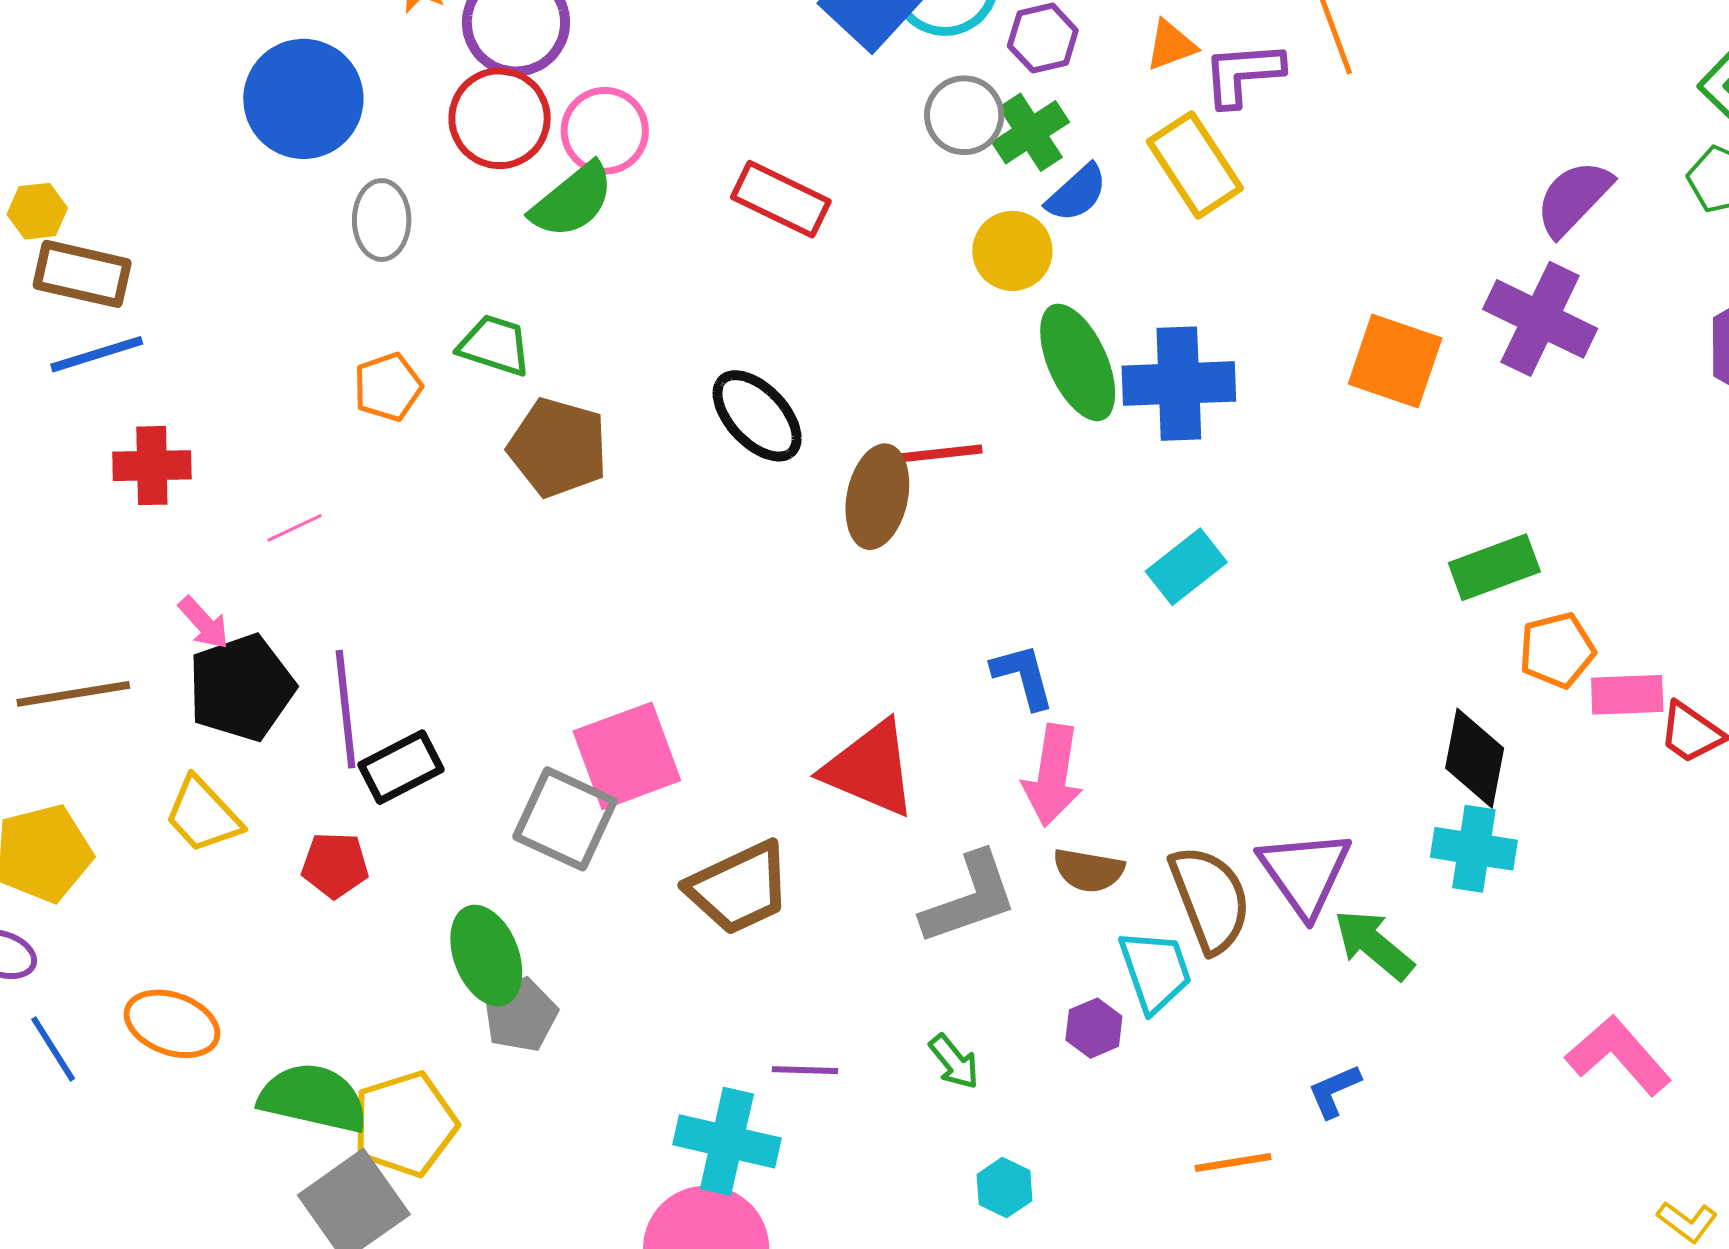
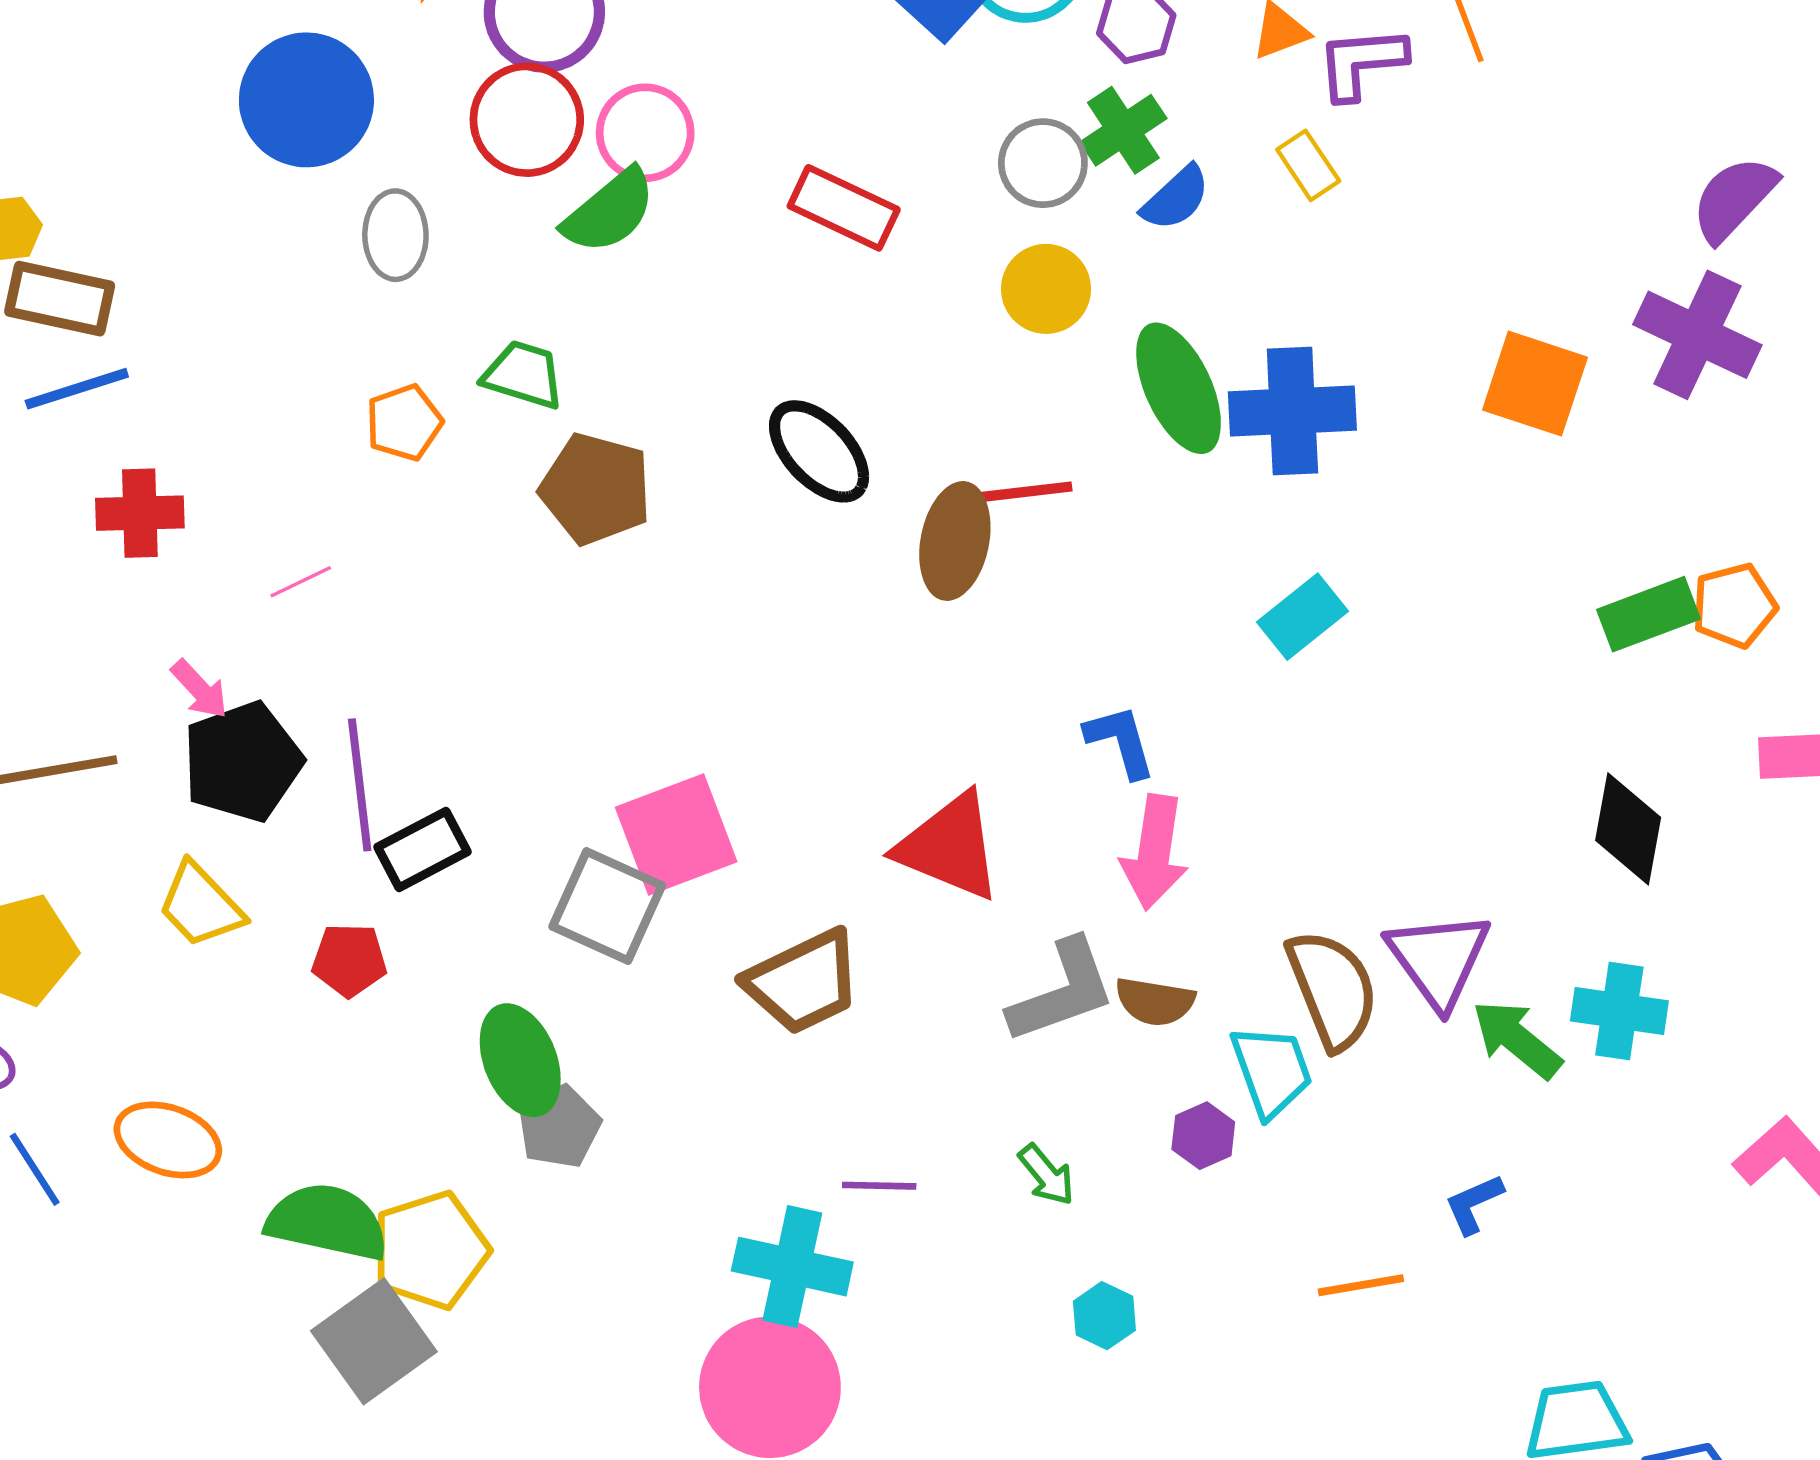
gray circle: (964, 115) -> (1043, 163), moved
yellow rectangle: (1195, 165) -> (1308, 165), size x0.6
yellow circle: (1012, 251) -> (1046, 289), moved
orange pentagon: (1557, 650) -> (1734, 606), moved
cyan cross: (1474, 849) -> (1619, 1011), moved
brown semicircle: (1089, 870) -> (1155, 1001), moved

